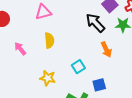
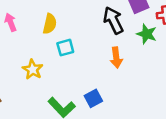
cyan square: (78, 67) -> (65, 48), moved
blue square: (99, 85) -> (93, 98), turned -32

